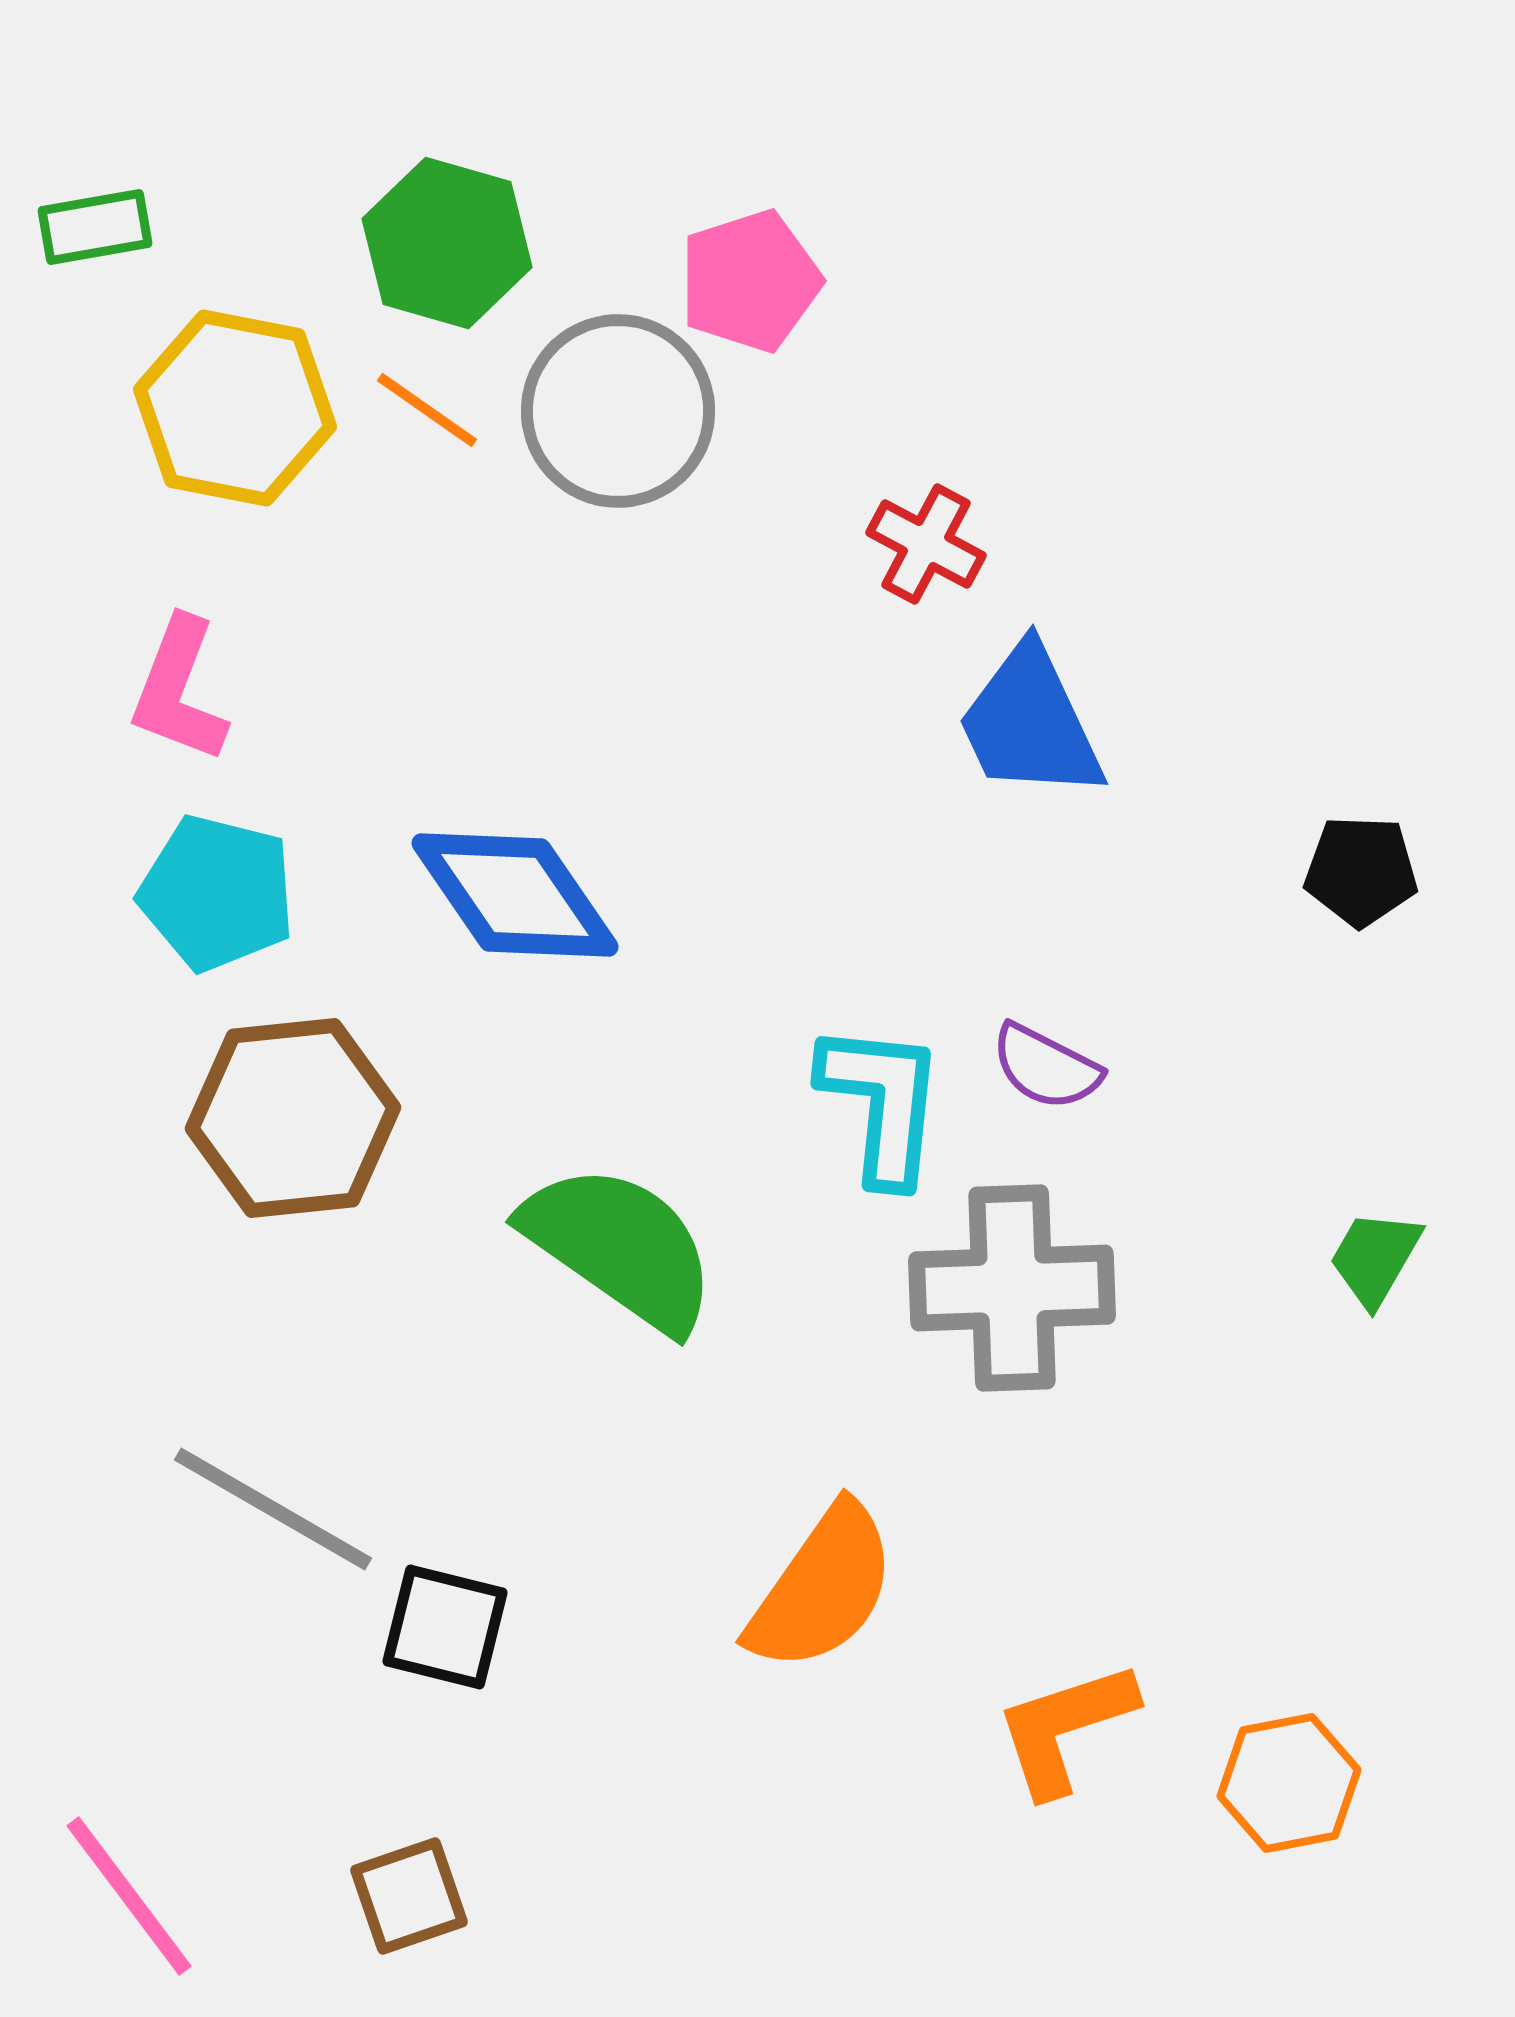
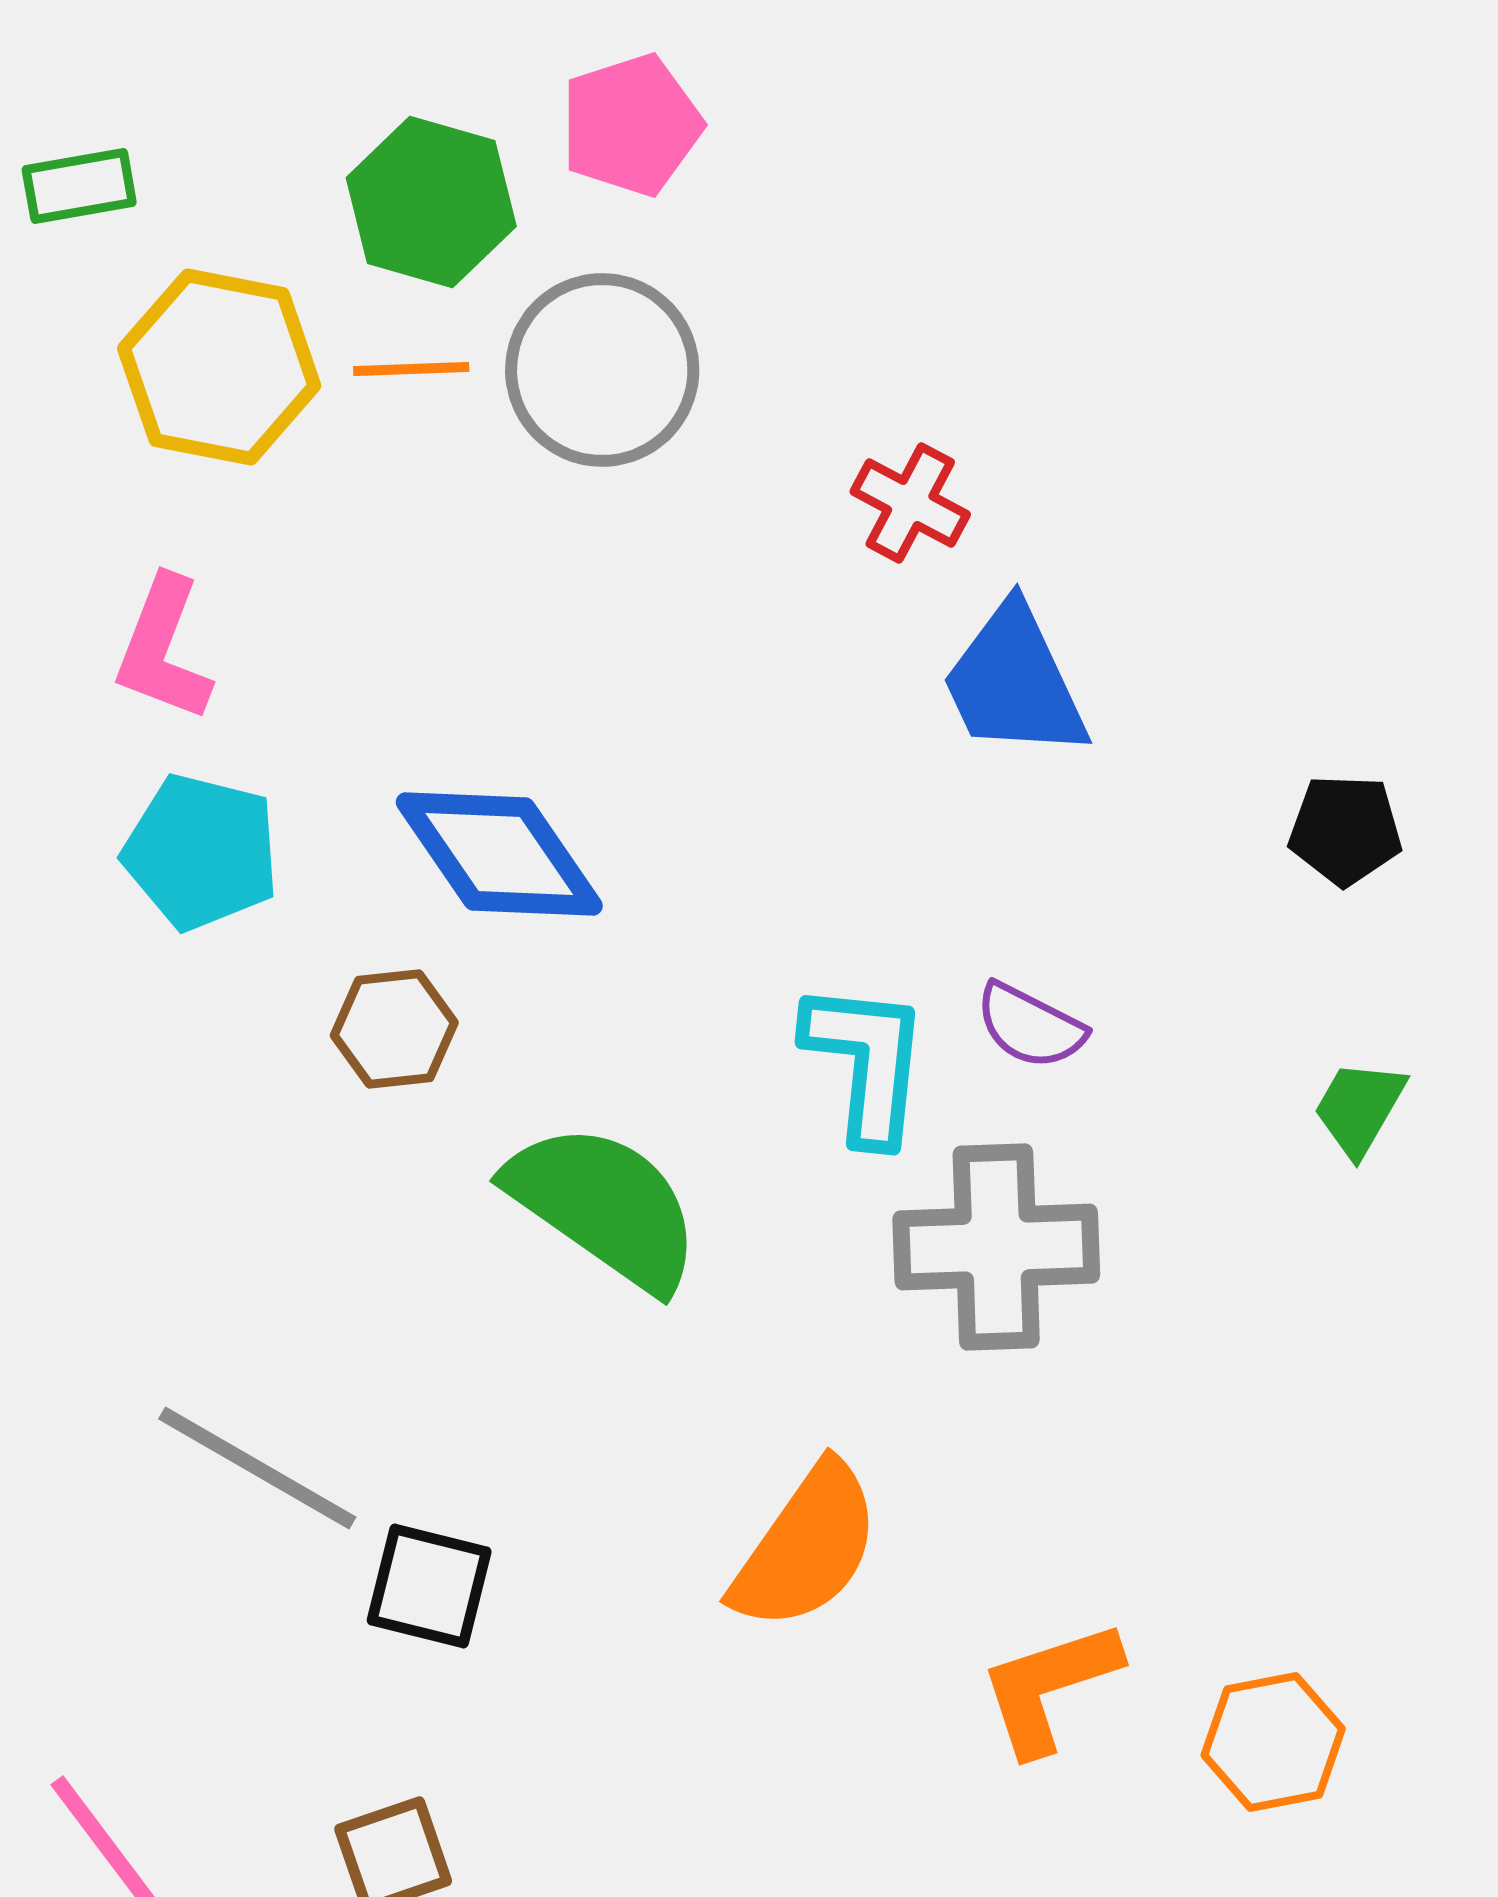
pink pentagon: (750, 281) -> (631, 125), moved
orange line: (427, 410) -> (411, 369), turned -37
brown hexagon: (293, 1118) -> (394, 1029), moved, size x0.6
green trapezoid: (1375, 1258) -> (1359, 1108), moved

